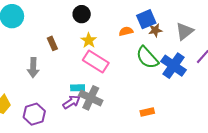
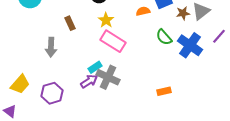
brown star: (155, 30) -> (183, 13), moved
green semicircle: (147, 58) -> (164, 37), size x0.7
cyan rectangle: (78, 88) -> (95, 67), turned -32

